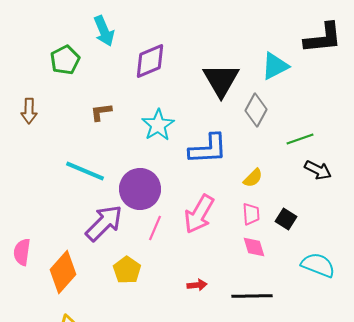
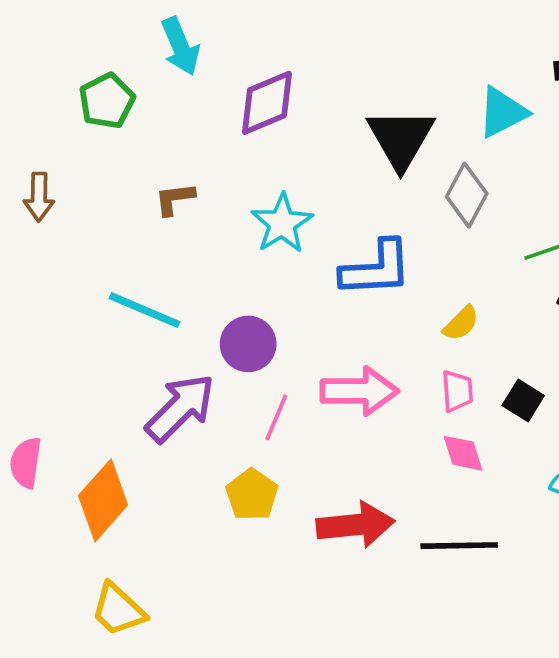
purple circle: (140, 189) -> (248, 344), size x0.7
pink arrow: (199, 214) -> (359, 391), turned -120
yellow pentagon: (127, 270) -> (252, 495), moved
red arrow: (197, 285) -> (356, 525), size x2.0

